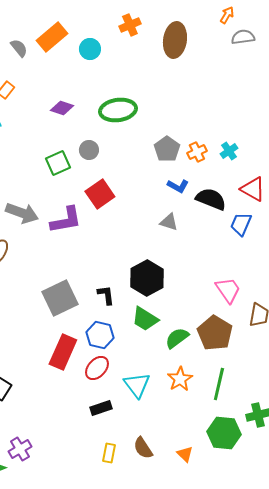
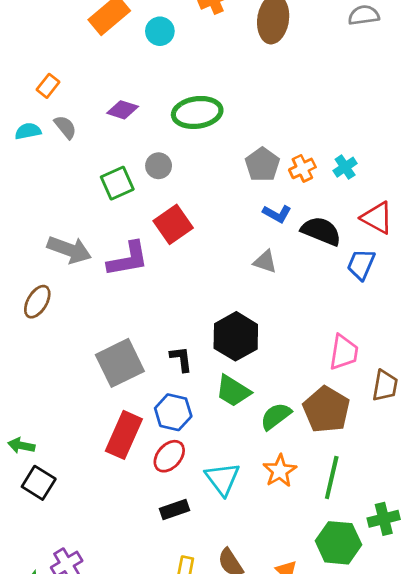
gray semicircle: (19, 48) -> (65, 127), moved
pink trapezoid: (228, 290) -> (344, 352), turned 44

